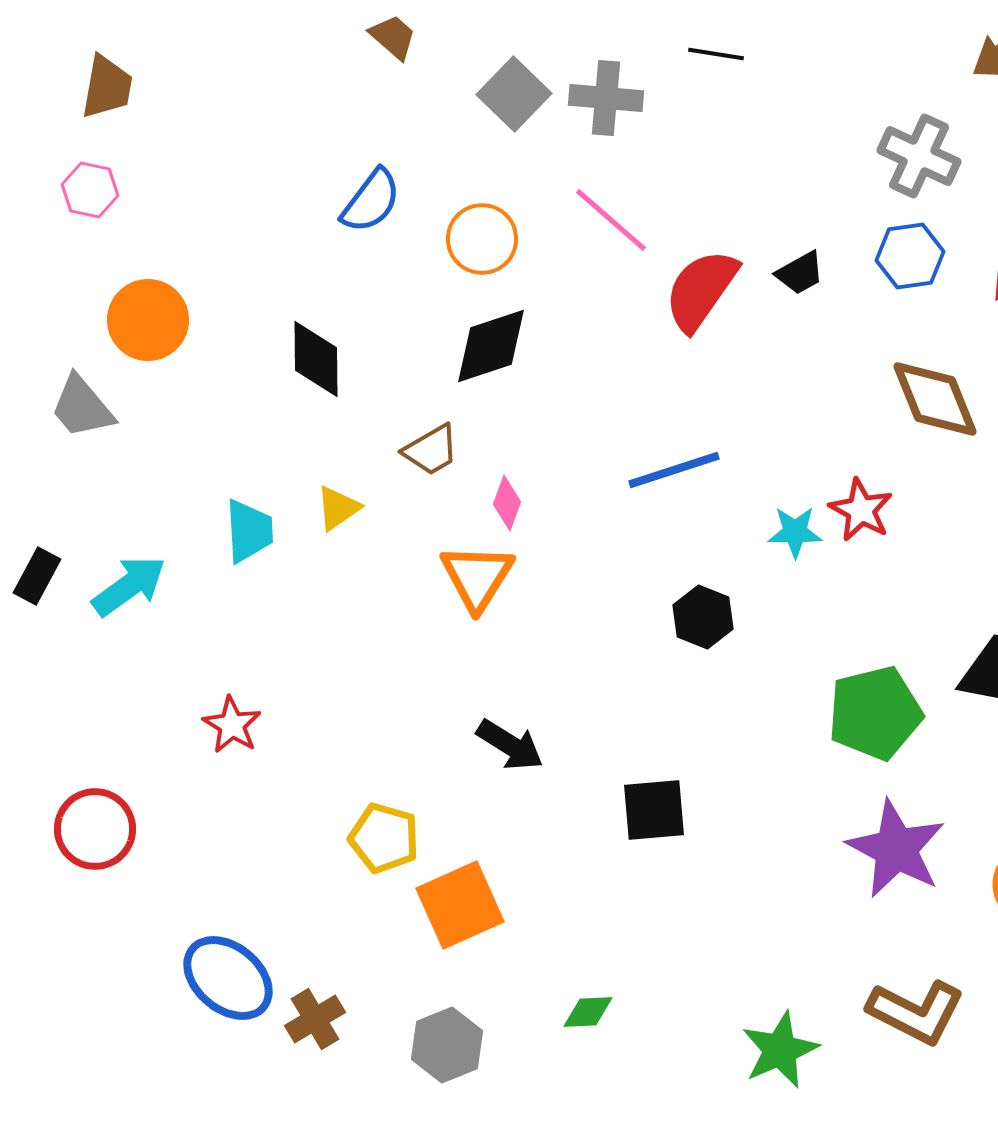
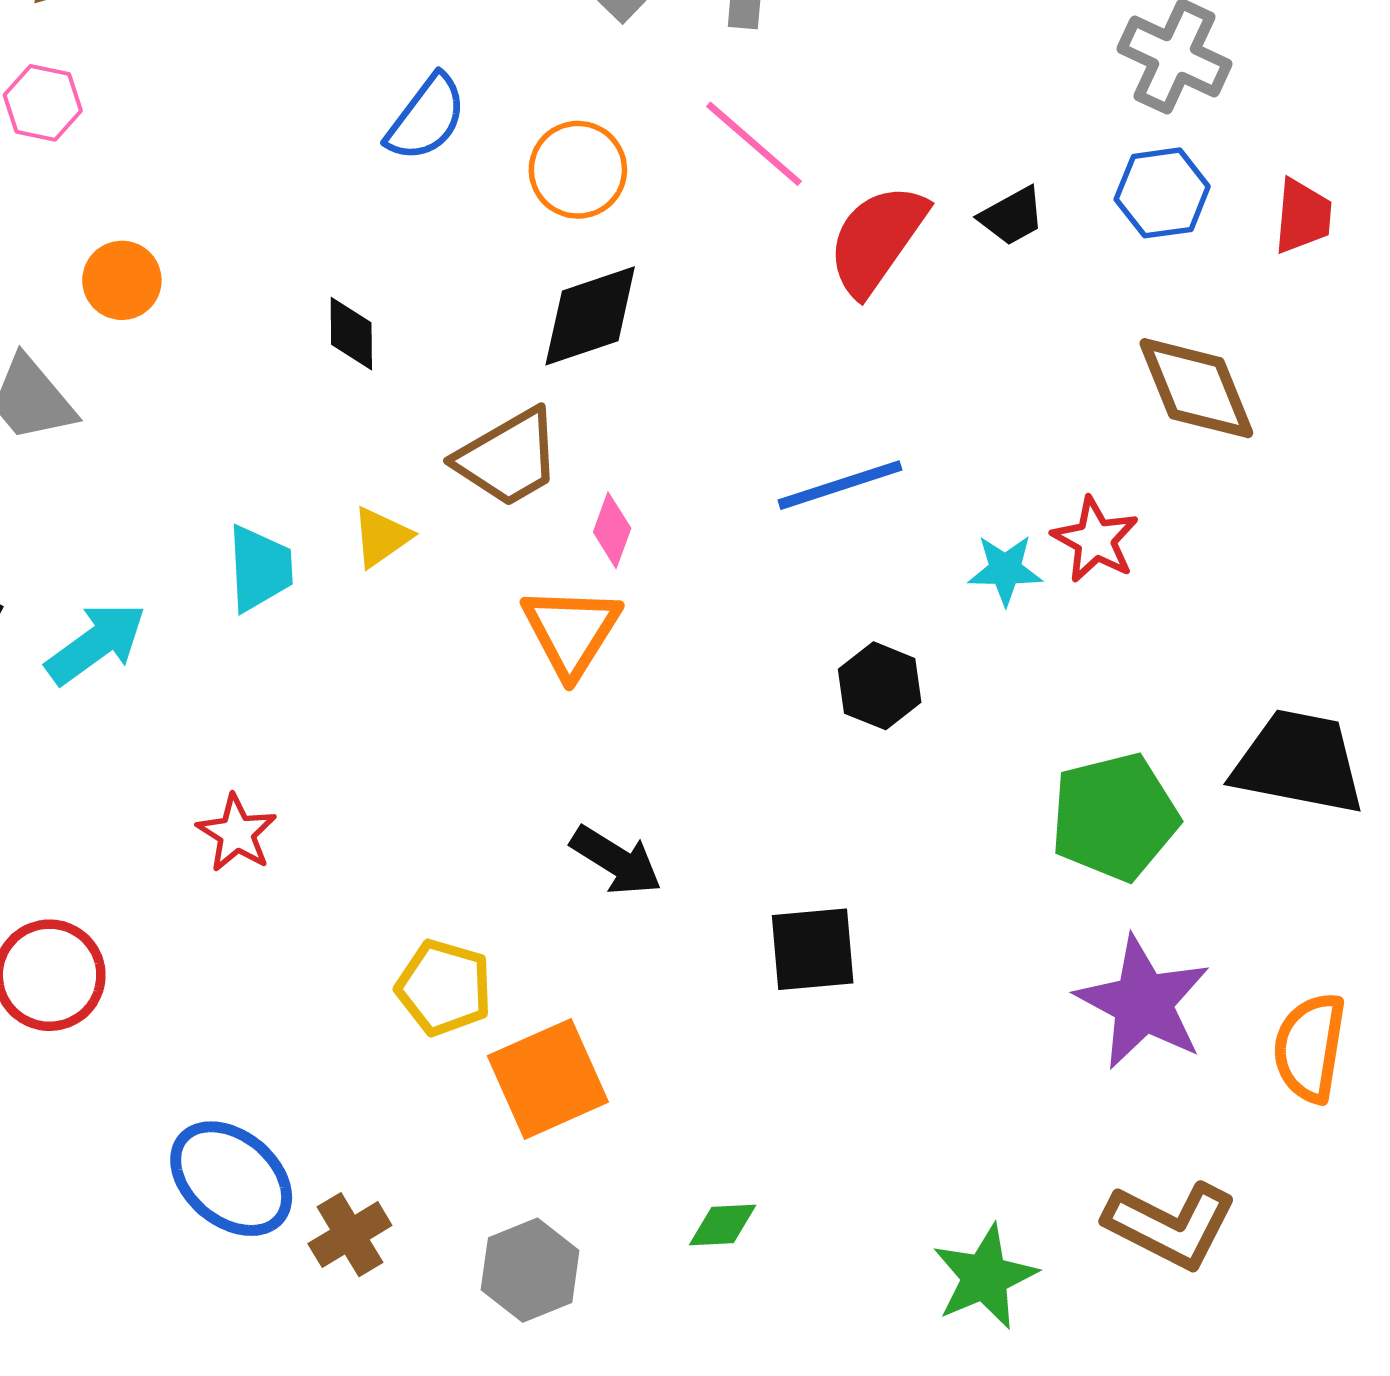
orange circle: (148, 320) -> (122, 280), size x0.7
black diamond: (316, 359) -> (351, 334), size x0.7
brown trapezoid: (431, 450) -> (508, 458), size x1.4

